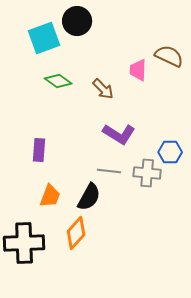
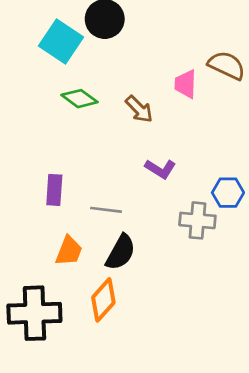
cyan square: (44, 38) -> (61, 42), turned -36
purple L-shape: (119, 134) -> (160, 169), size x0.7
gray line: (109, 171) -> (106, 210), moved

